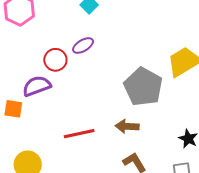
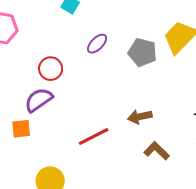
purple ellipse: (83, 46) -> (97, 44), moved
gray pentagon: (143, 87) -> (142, 52), moved, size x0.7

